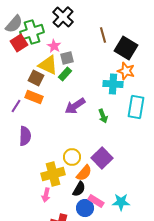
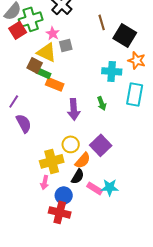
orange star: (126, 71) -> (137, 60), moved
green rectangle: (65, 74) -> (44, 73), moved, turned 72
orange rectangle: (34, 97) -> (55, 84), moved
purple line: (16, 106) -> (14, 101), moved
purple arrow: (75, 106) -> (74, 109), moved, turned -60
purple semicircle: (25, 136) -> (24, 123), turned -30
cyan star: (121, 202) -> (110, 187), moved
blue circle: (85, 208) -> (64, 195), moved

